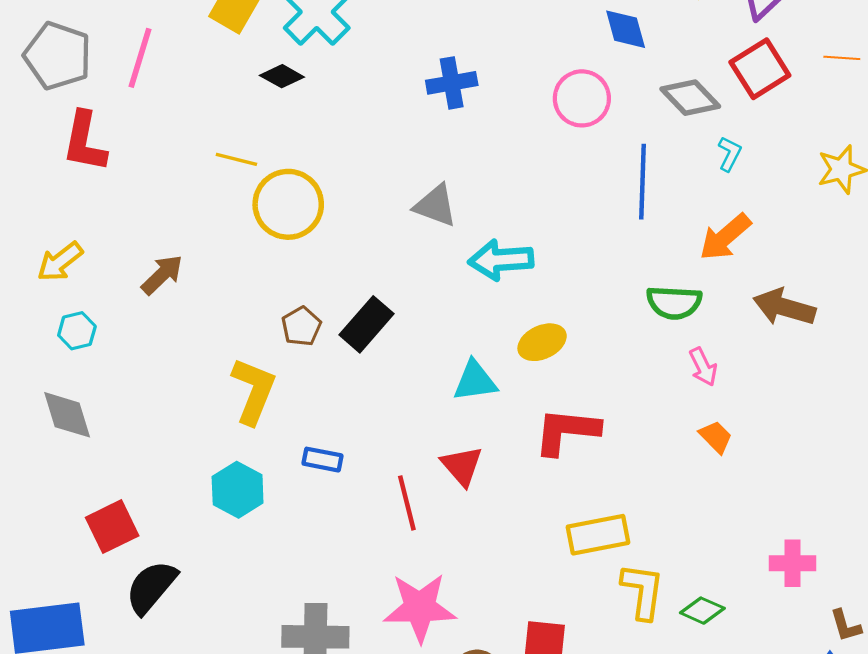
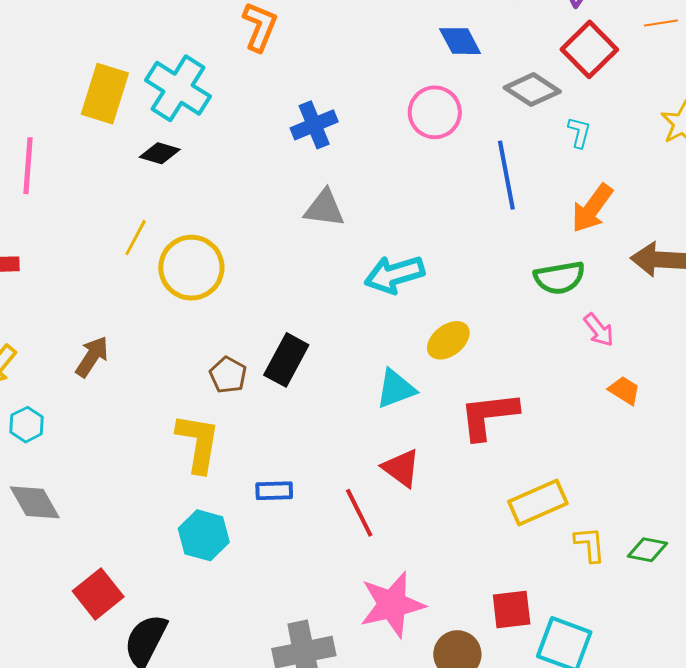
yellow line: (236, 159) -> (136, 238), turned -63
gray triangle: (435, 206) -> (324, 208), moved
yellow L-shape: (643, 591) -> (590, 544), size x0.7

